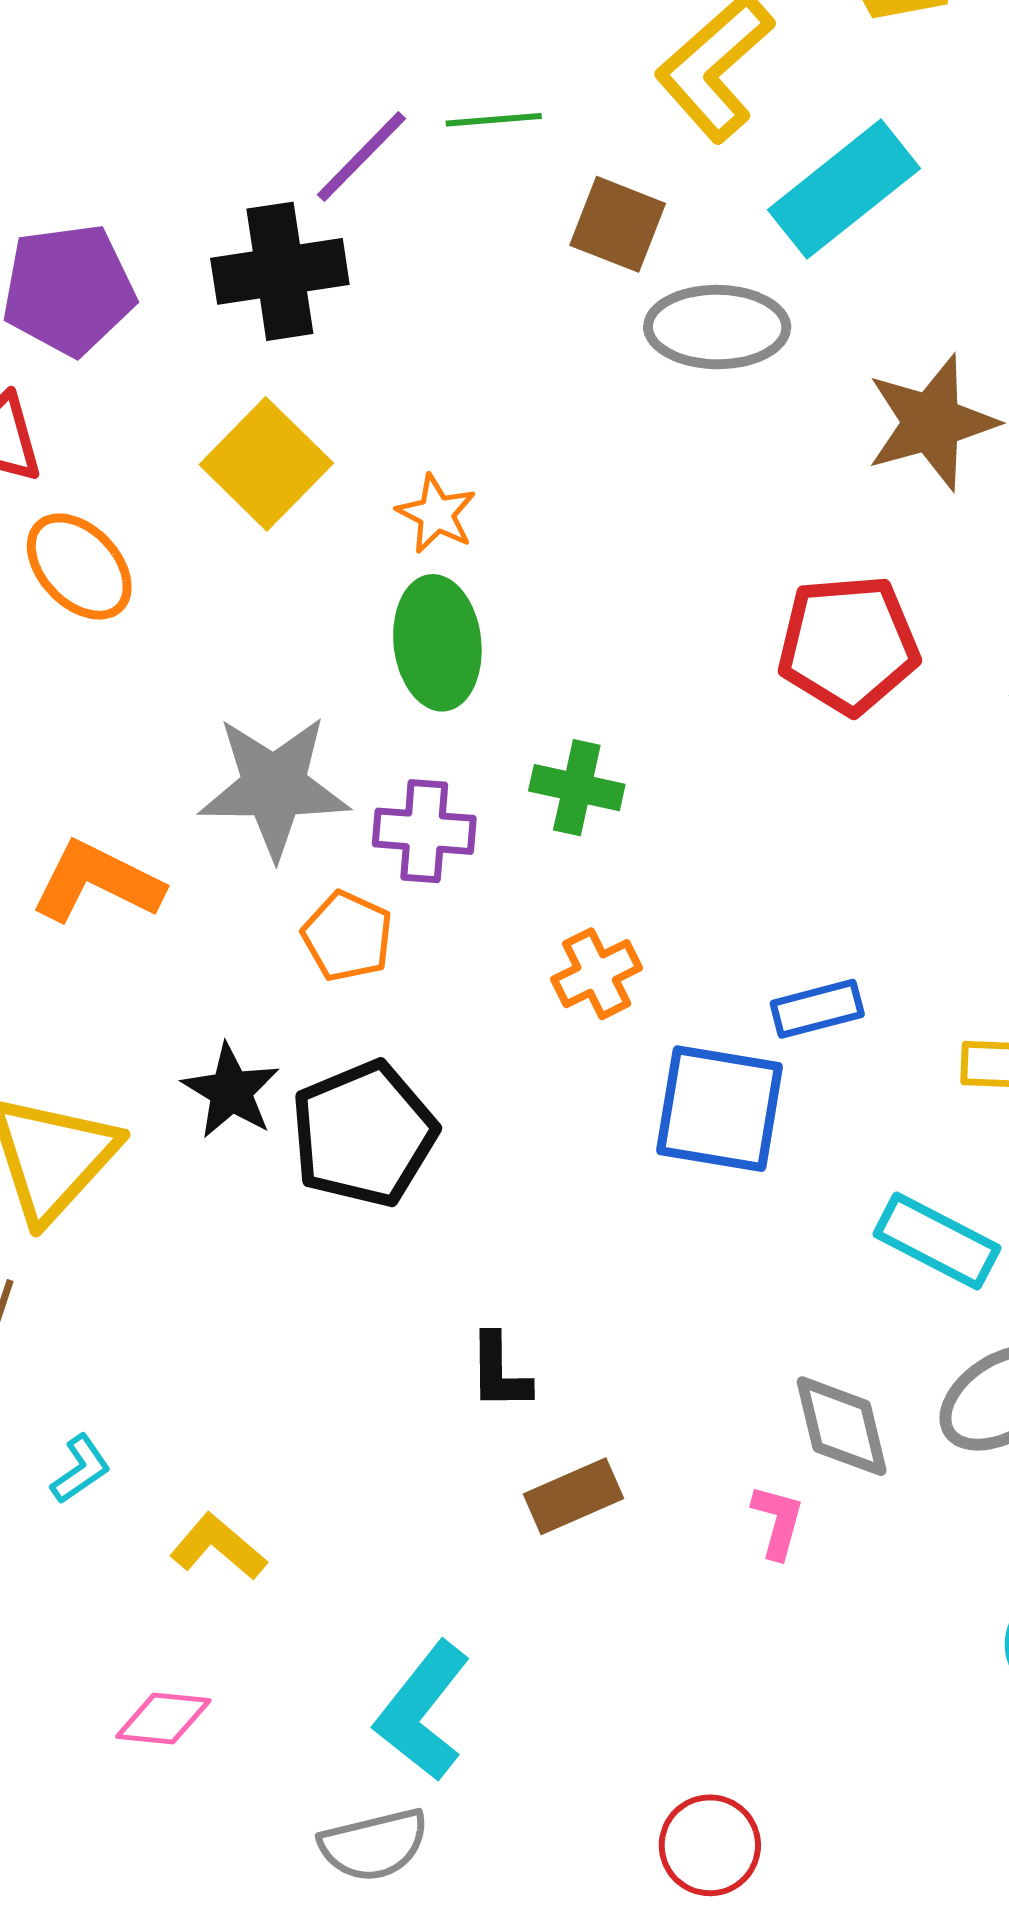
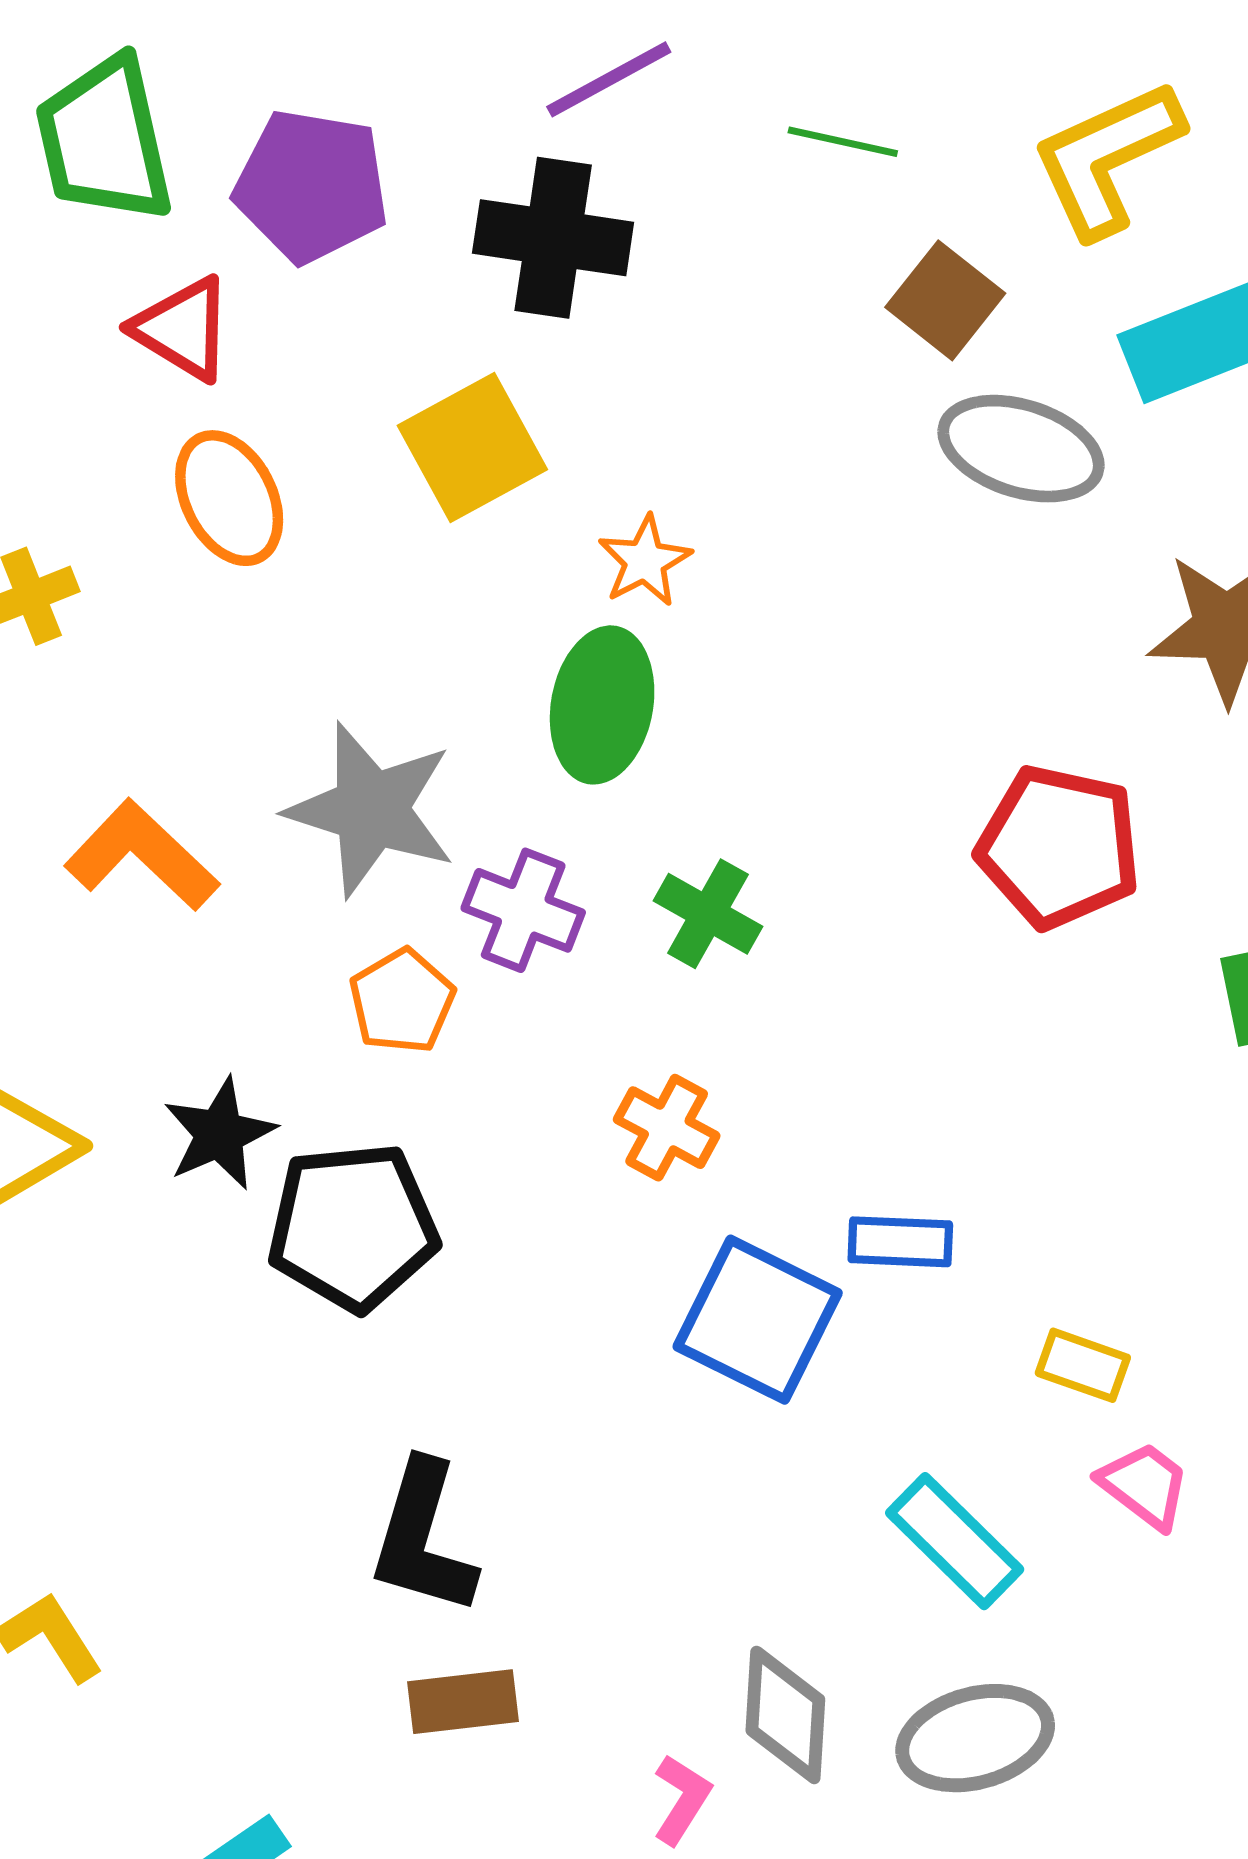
purple line: (361, 157) -> (609, 79), moved
orange cross: (597, 974) -> (667, 1128), turned 38
black L-shape: (499, 1372) -> (423, 1538), size x1.6

